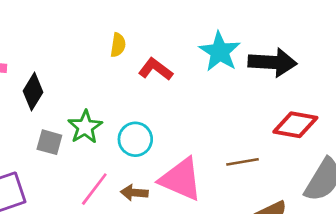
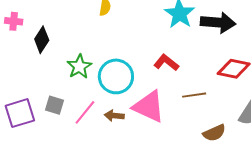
red L-shape: (156, 69) -> (166, 63), moved
cyan circle: (135, 139) -> (116, 76), size x1.4
gray square: (49, 142) -> (55, 105), moved

